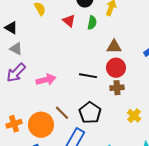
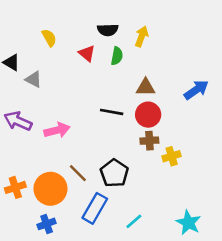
gray triangle: (16, 49) -> (34, 79), moved
purple arrow: (16, 73) -> (18, 121), turned 70
black line: (88, 76) -> (112, 112), moved
yellow cross: (134, 116) -> (172, 156), moved, turned 32

